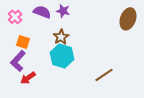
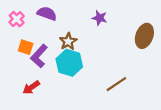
purple star: (63, 11) -> (100, 18), moved
brown ellipse: (128, 19) -> (144, 36), moved
purple L-shape: (18, 61) -> (39, 56), moved

